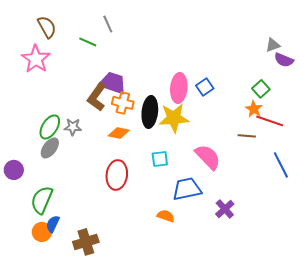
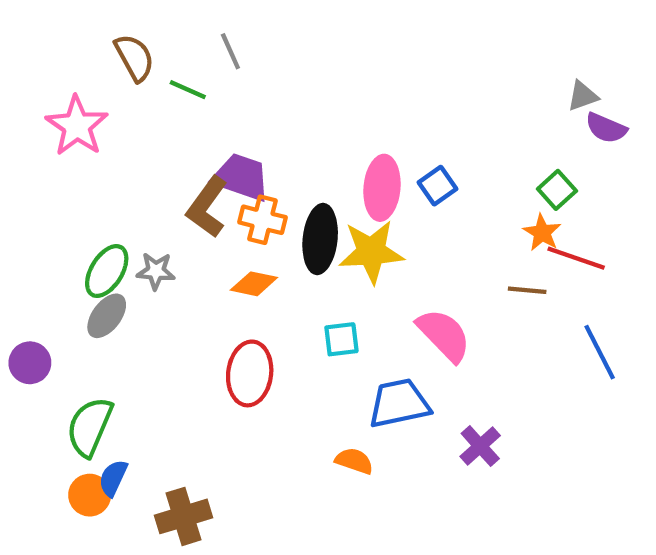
brown semicircle: (47, 27) -> (134, 58), moved

